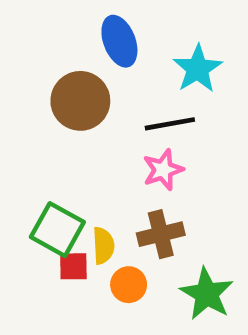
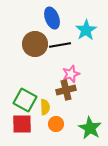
black line: (170, 124) -> (60, 45), moved
brown cross: (161, 234) -> (66, 90), moved
red square: (73, 266) -> (22, 124), moved, size x1.5

